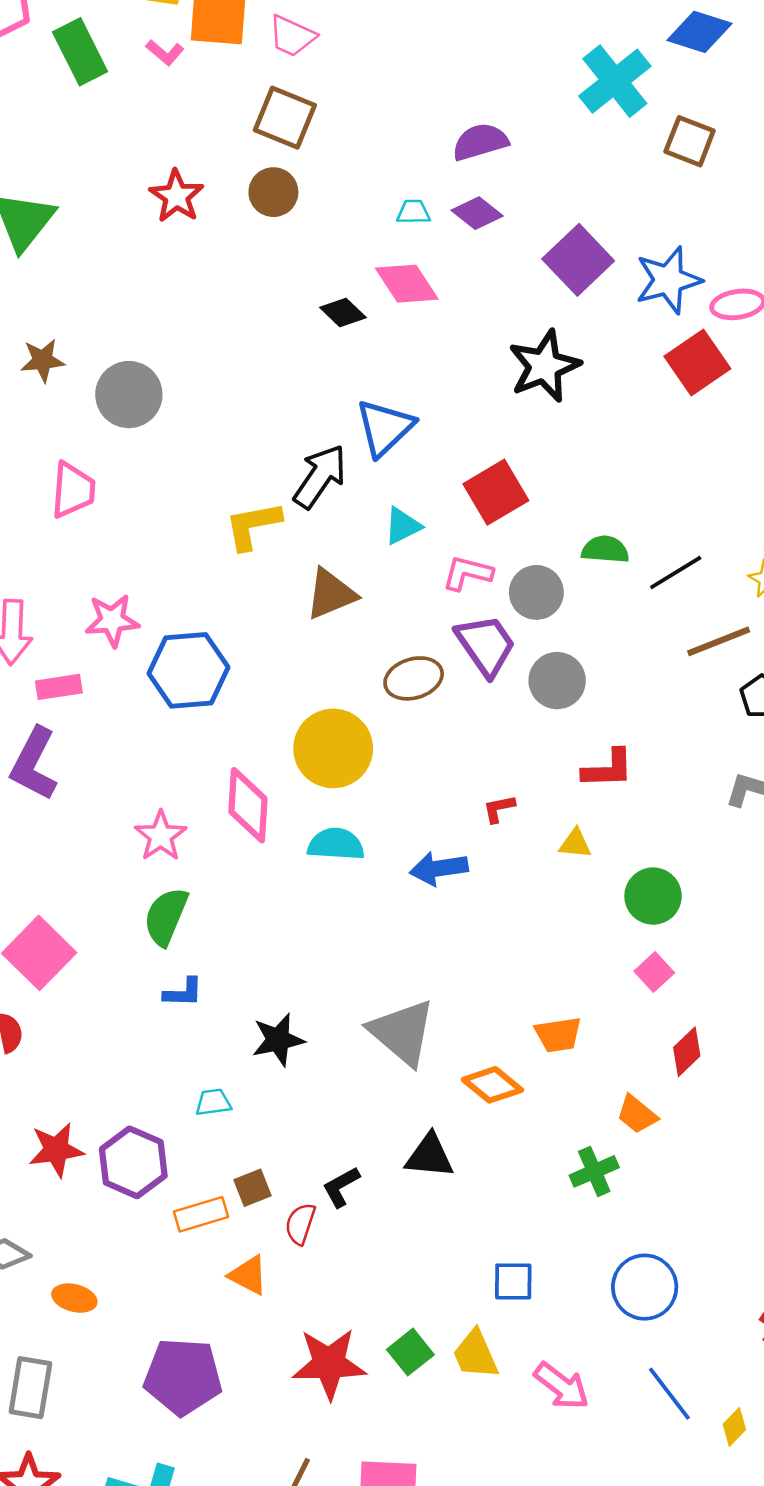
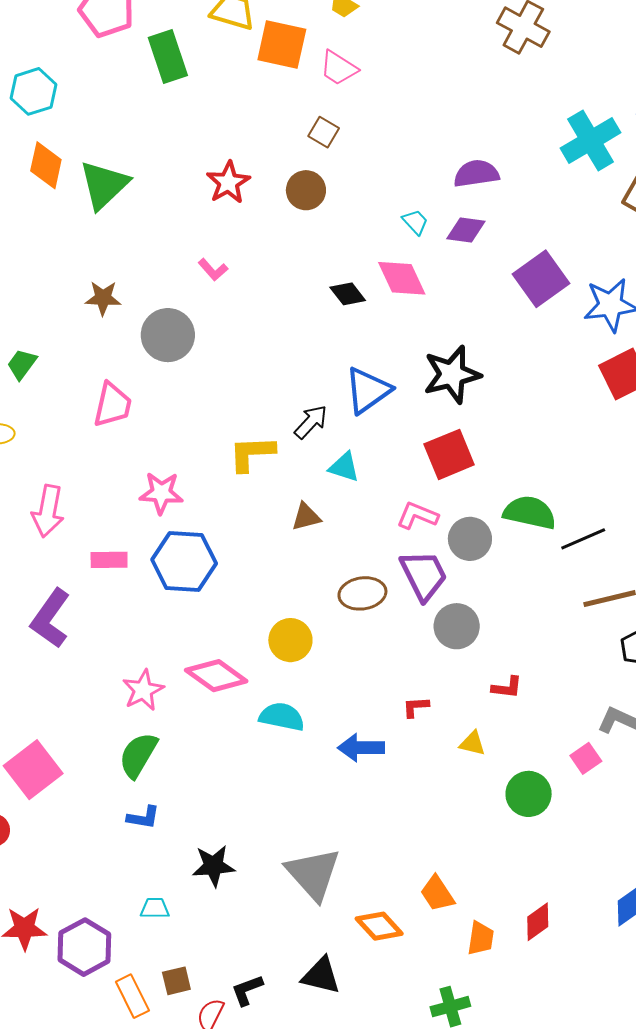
pink L-shape: (165, 52) -> (213, 270), moved
brown square: (285, 118) -> (324, 132), size x0.6
cyan trapezoid: (413, 212) -> (415, 222), turned 40
purple diamond: (477, 213) -> (466, 230), turned -39
black star: (544, 366) -> (452, 374), moved
black arrow: (320, 476) -> (311, 422), size x0.7
cyan triangle: (403, 526) -> (344, 467), moved, turned 36
green semicircle: (605, 549) -> (530, 512), size x1.4
brown triangle: (331, 594) -> (306, 517), size x0.7
pink star: (112, 620) -> (161, 493), moved
gray circle: (557, 681) -> (457, 626), moved
pink rectangle: (59, 687) -> (109, 560), moved
yellow circle: (333, 748) -> (290, 640), size x0.7
red L-shape: (608, 769) -> (507, 687), size x0.7
pink diamond: (248, 805) -> (216, 676), turned -66
pink square: (654, 972) -> (586, 758), moved
orange trapezoid: (558, 1035) -> (437, 894), turned 57
orange trapezoid: (637, 1114) -> (481, 938), moved, turned -129
orange rectangle: (201, 1214) -> (132, 996), turned 72

